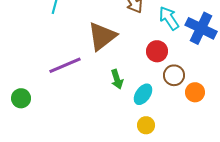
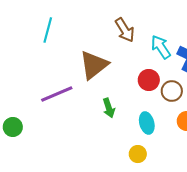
brown circle: (174, 75) -> (172, 91), moved
cyan ellipse: (143, 94) -> (147, 123), moved, turned -50

